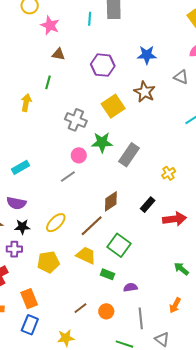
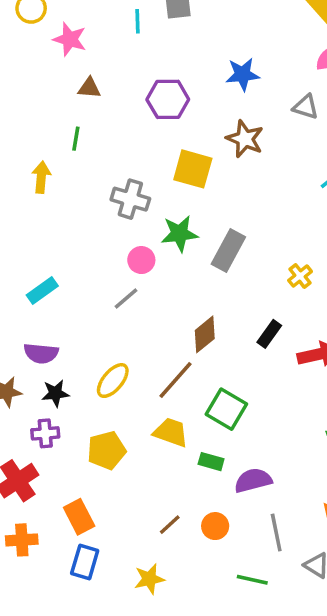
yellow square: (113, 106) -> (193, 169), turned -35
purple semicircle: (130, 287) -> (253, 480), size x1.5

